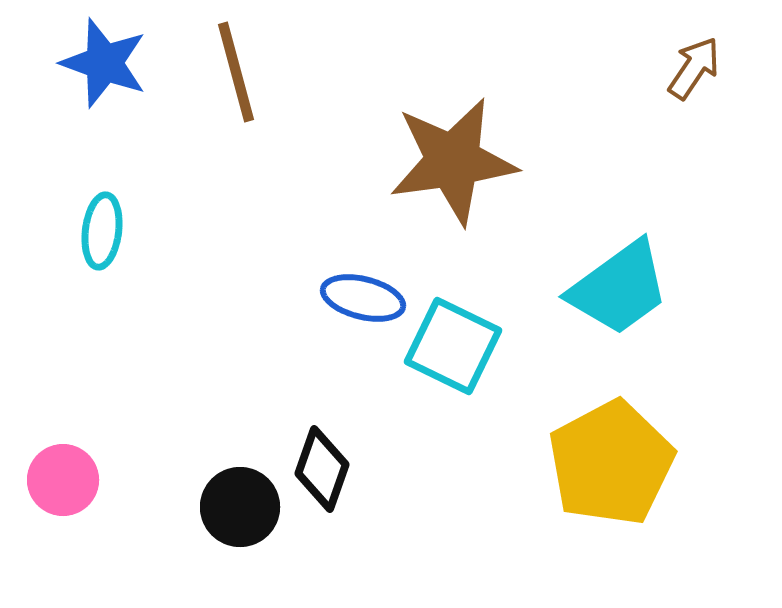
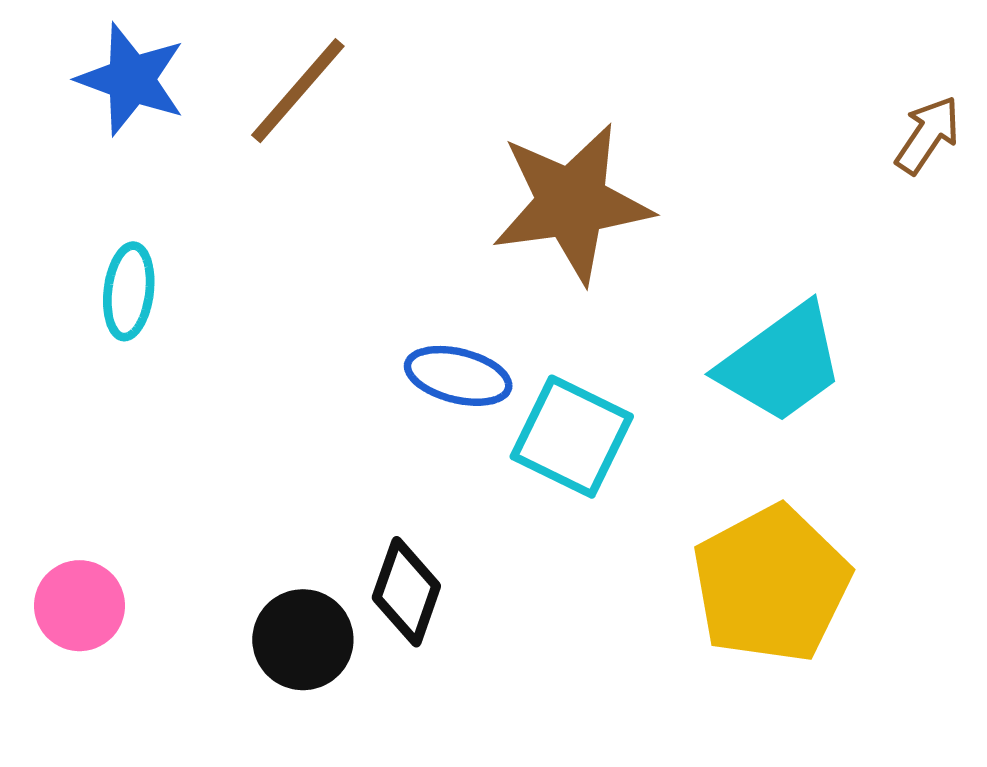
brown arrow: (694, 68) -> (928, 135), moved
brown line: (236, 72) -> (298, 91), turned 56

